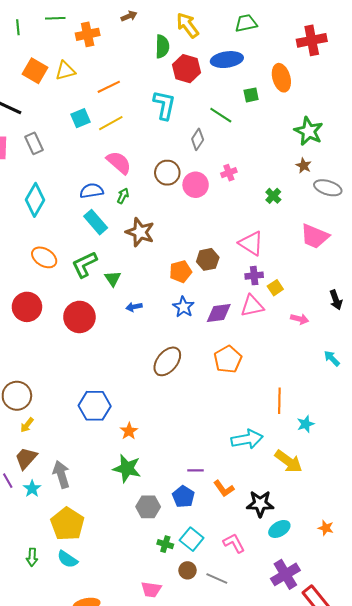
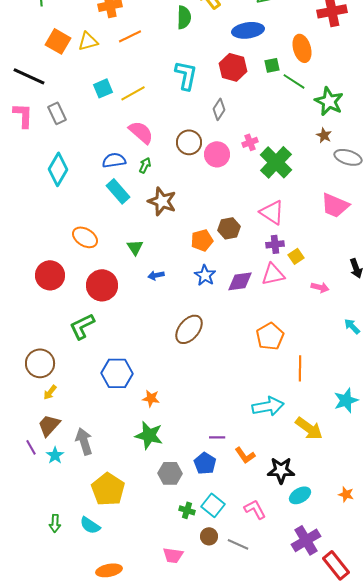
red hexagon: (186, 69) -> (233, 67), moved
orange line: (109, 87) -> (130, 36), moved
green line: (221, 115) -> (294, 81), moved
green cross: (273, 196) -> (276, 162), moved, size x2.0
orange ellipse: (44, 257) -> (85, 237), moved
green L-shape: (85, 264) -> (82, 326), moved
orange pentagon: (228, 359) -> (270, 336), moved
cyan star: (306, 424) -> (346, 400), moved, size x1.4
orange star: (129, 431) -> (151, 398), turned -30
yellow pentagon: (67, 524) -> (108, 489), moved

